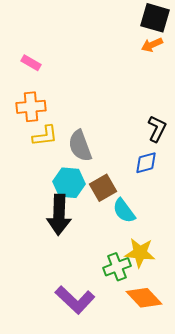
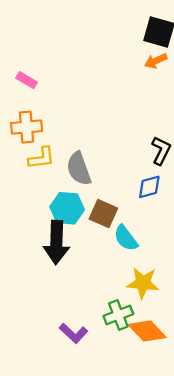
brown square: (103, 188) -> (103, 214), turned -36
green cross: (117, 267) -> (118, 315), moved
purple L-shape: (75, 300) -> (74, 333), size x0.7

